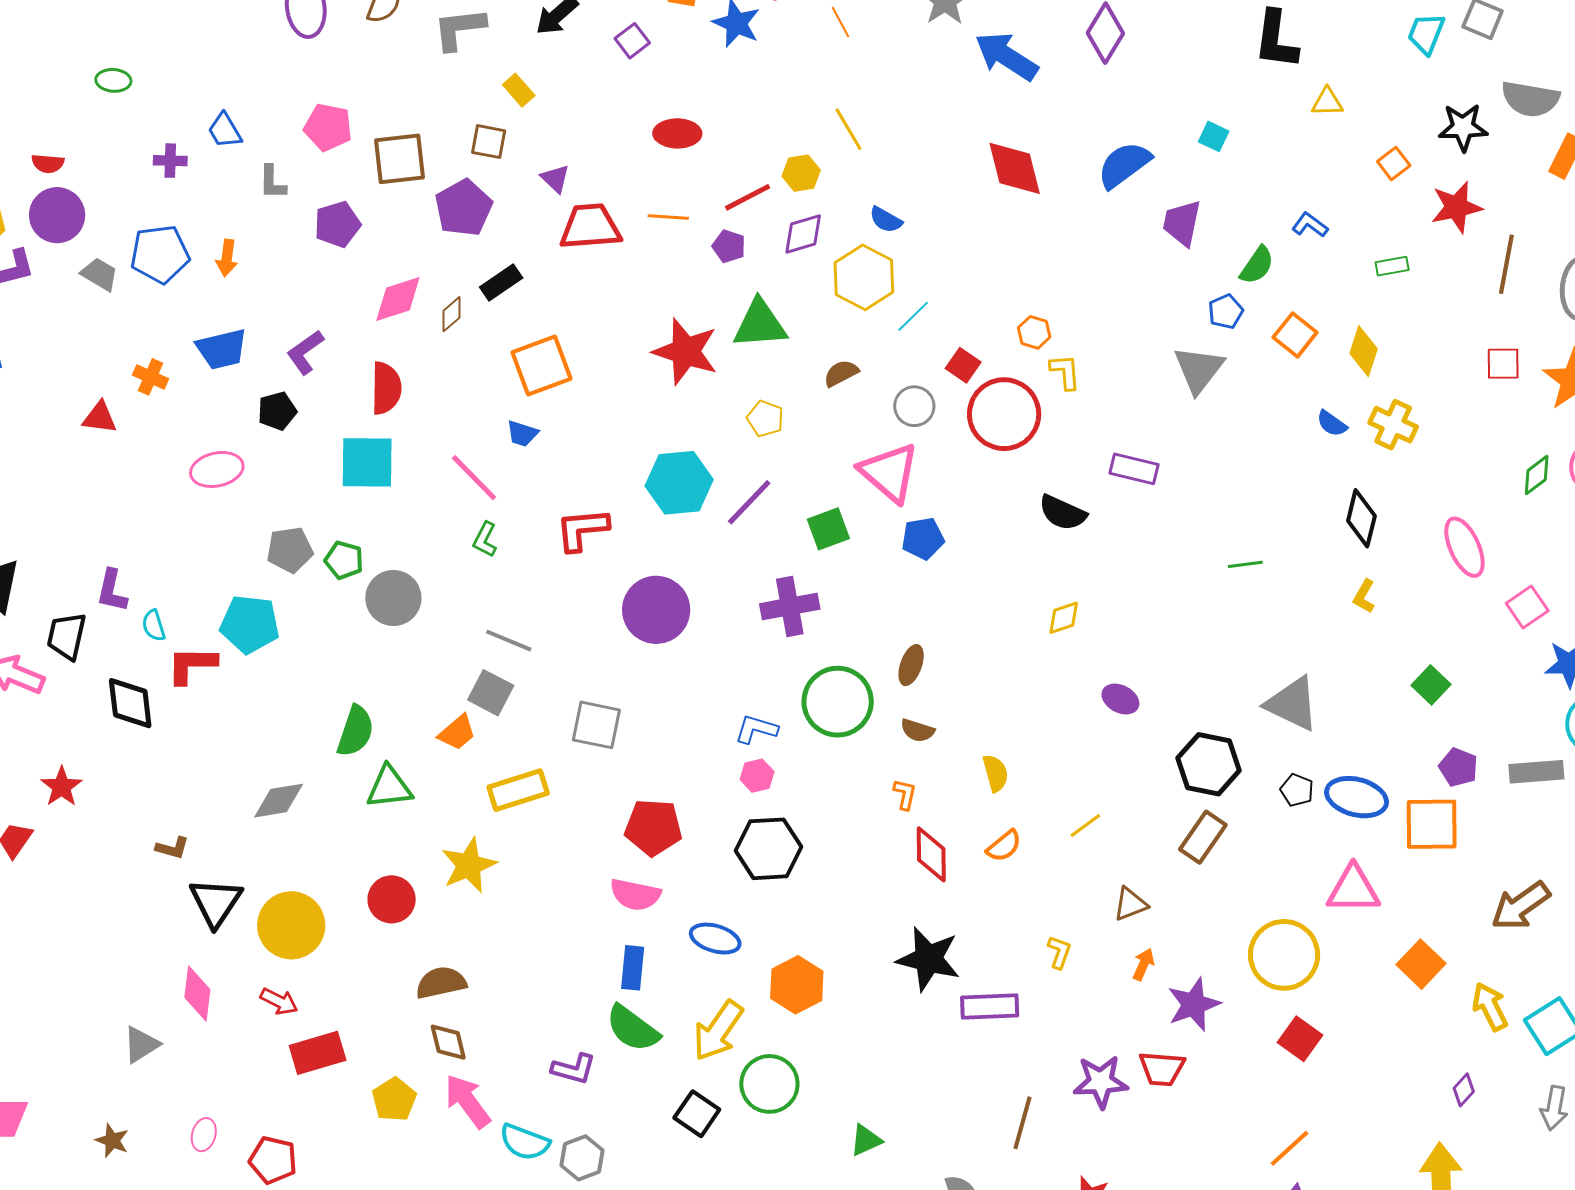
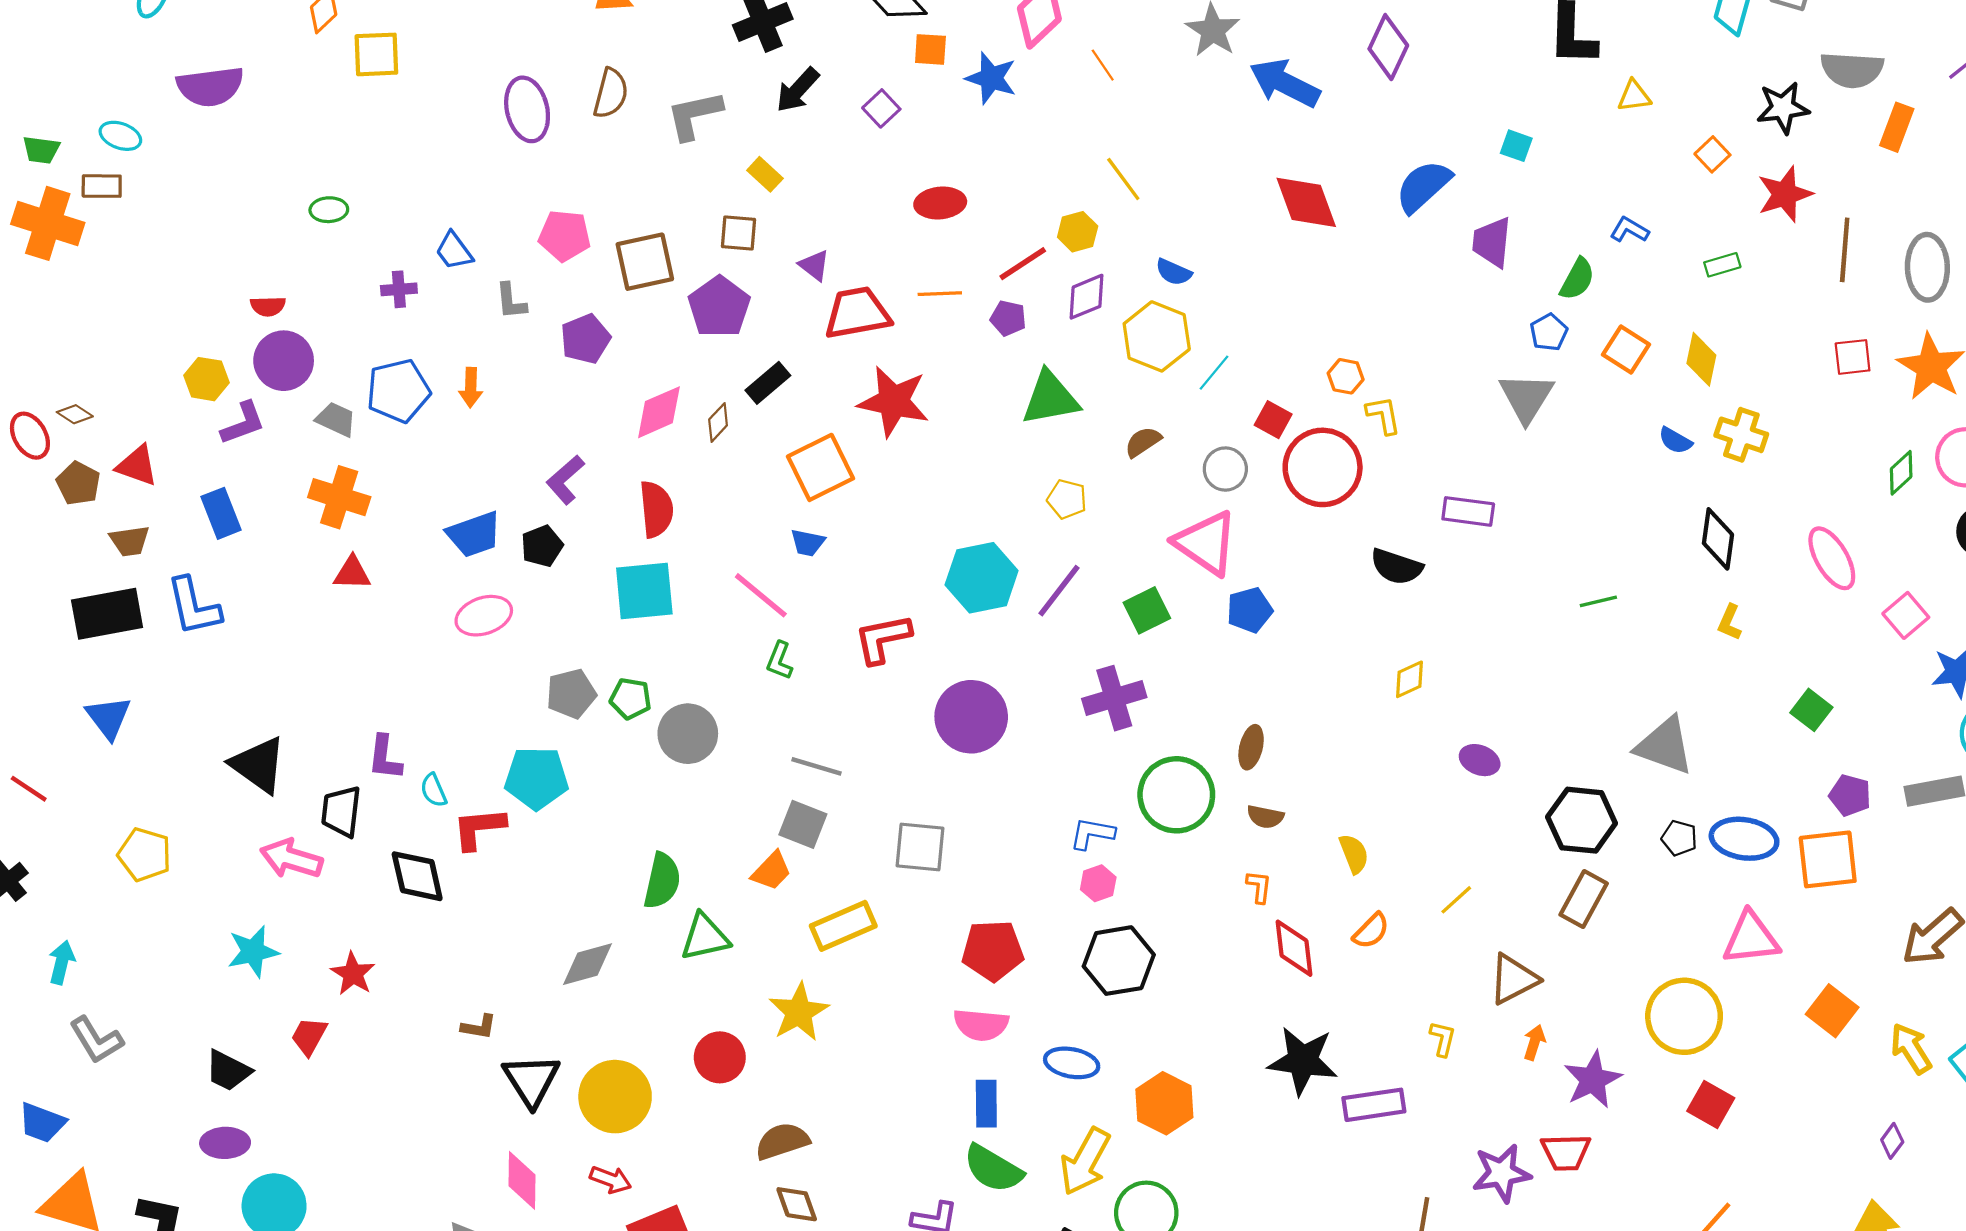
blue trapezoid: (222, 349) -> (474, 534), moved
red star: (686, 351) -> (894, 401), moved
orange cross: (150, 377) -> (339, 497), moved, size x1.6
brown triangle: (1130, 904) -> (1513, 979), size x1.4

